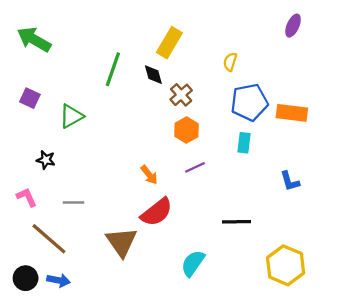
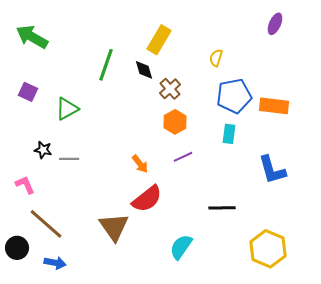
blue L-shape: (290, 181) -> (272, 170), size x1.5
gray line: (73, 202) -> (69, 159), moved
black circle: (26, 278) -> (17, 248), moved

